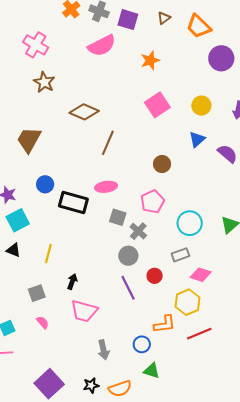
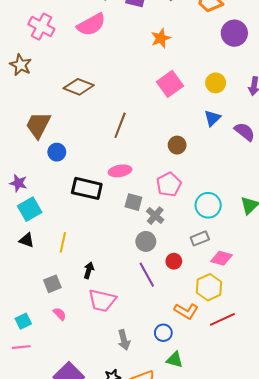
pink semicircle: (102, 45) -> (91, 25), moved
brown star: (44, 82) -> (21, 65), moved
brown diamond: (84, 112) -> (79, 87), moved
blue circle: (45, 184) -> (57, 152), moved
orange L-shape: (165, 324) -> (186, 311), turned 40

